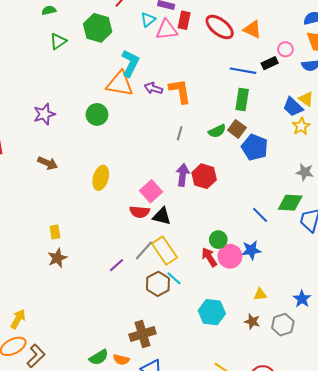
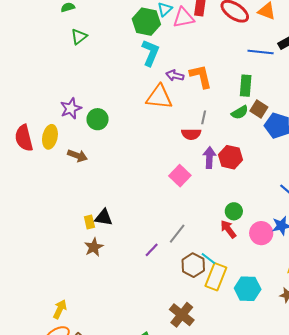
green hexagon: (98, 28) -> (146, 22), moved
orange triangle: (120, 84) -> (159, 97), moved
green rectangle: (242, 100) -> (246, 86), moved
green circle: (97, 114) -> (98, 119), moved
yellow ellipse: (101, 178) -> (50, 137), moved
red semicircle: (140, 212) -> (191, 134), moved
black triangle: (162, 216) -> (104, 217), moved
green circle: (218, 240) -> (234, 211), moved
yellow rectangle: (164, 251) -> (216, 277), moved, turned 60
red arrow: (209, 257) -> (228, 229), moved
brown cross: (142, 334) -> (182, 315), turned -30

